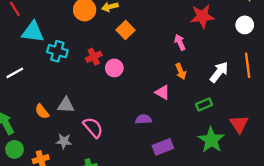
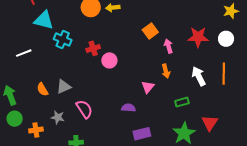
red star: (202, 16) -> (198, 37), moved
orange square: (126, 30) -> (150, 31), moved
white arrow: (219, 72) -> (199, 76), turned -72
pink triangle: (162, 92) -> (148, 87), turned 32
gray triangle: (66, 105) -> (64, 87), turned -35

